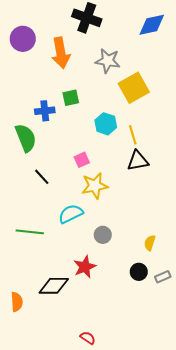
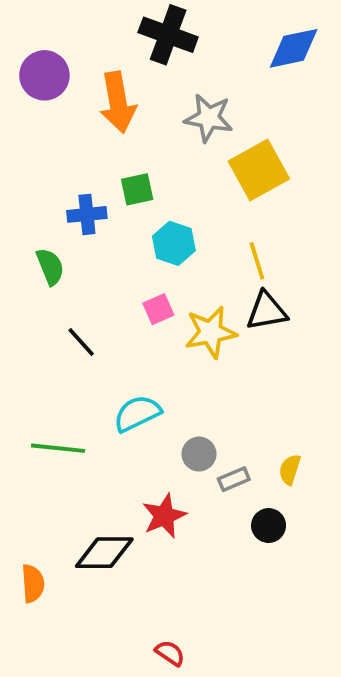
cyan hexagon: (106, 124) -> (174, 243), moved
green semicircle: (26, 138) -> (50, 267), size x0.7
yellow star: (95, 186) -> (211, 332), moved
gray rectangle: (163, 277) -> (234, 479), moved

